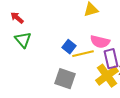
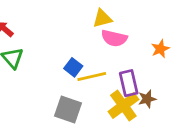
pink semicircle: (100, 42) -> (114, 38), moved

